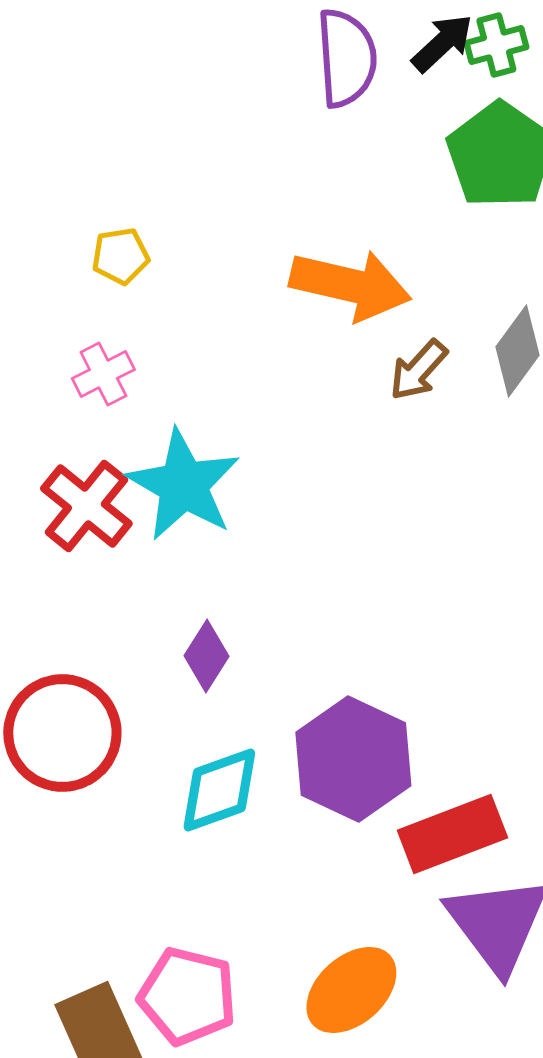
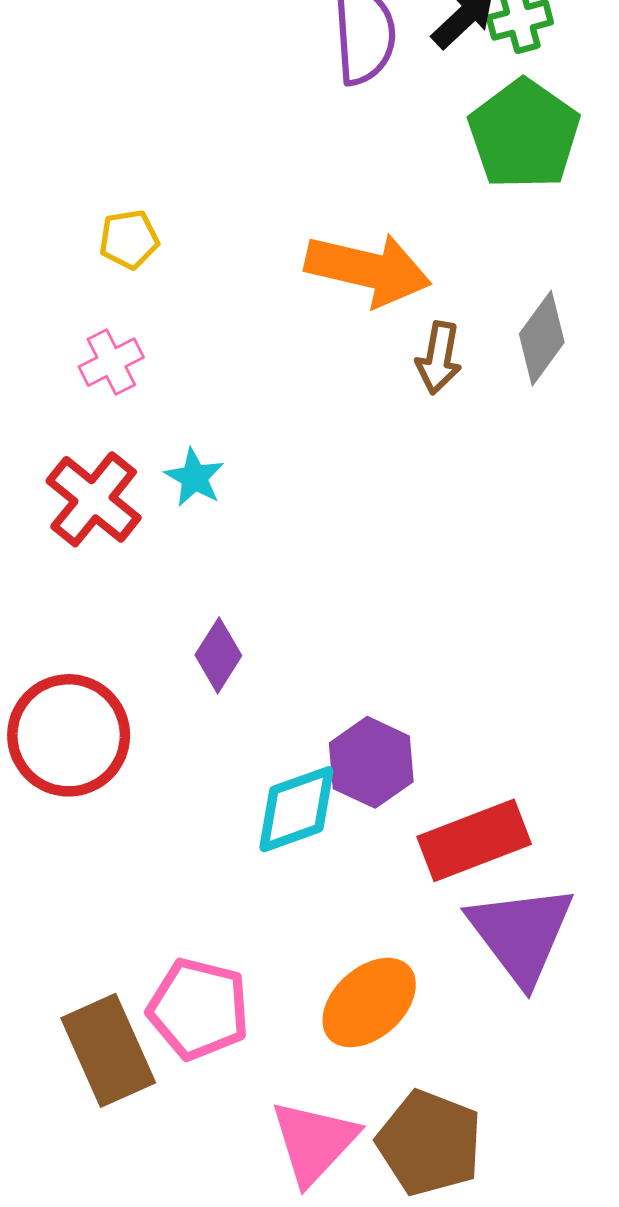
brown arrow: (418, 370) -> (439, 358), turned -32
cyan star: (183, 485) -> (194, 477), size x0.5
purple hexagon: (353, 759) -> (371, 762), size x0.7
cyan diamond: (219, 790) -> (296, 809), moved

